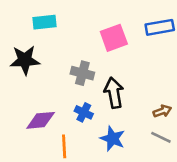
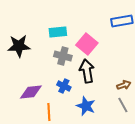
cyan rectangle: (45, 22) -> (58, 32), moved
pink square: (114, 38) -> (87, 44), moved, turned -30
gray line: (161, 137) -> (123, 105), turned 35

